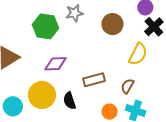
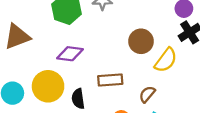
brown circle: (113, 24) -> (141, 41), moved

